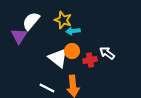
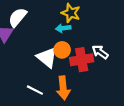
yellow star: (63, 20) -> (71, 13), moved
red cross: (90, 60) -> (82, 60), size x1.5

